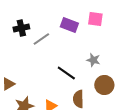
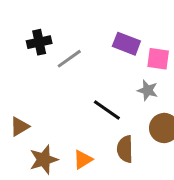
pink square: (95, 19) -> (158, 59), moved
purple rectangle: (69, 25) -> (126, 44), moved

